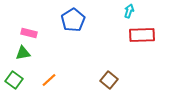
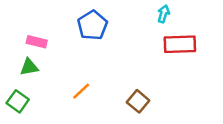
orange line: (49, 80) -> (81, 91), moved

